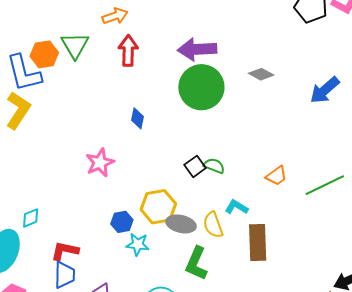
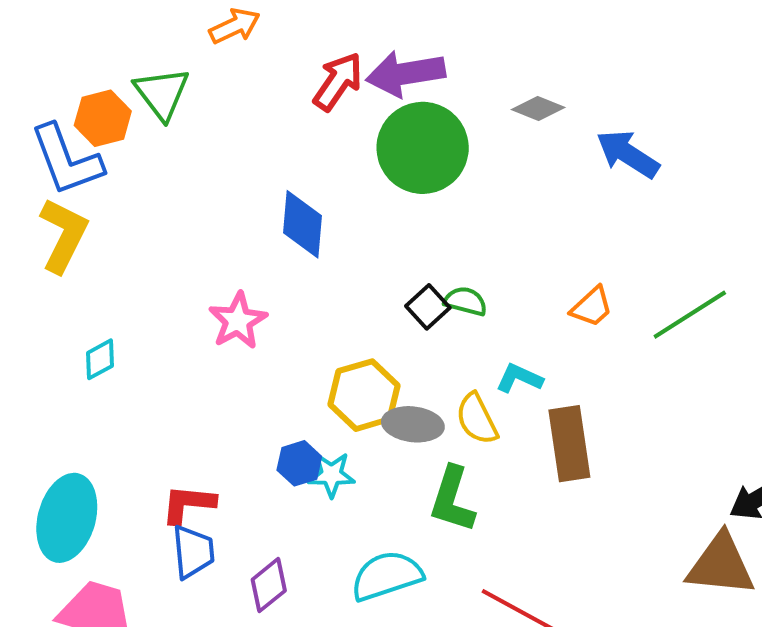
red arrow: (128, 51) -> (338, 82), moved, turned 40
blue arrow: (325, 90) -> (628, 154), moved, turned 80
blue diamond: (137, 118) -> (302, 224), size x1.6
cyan diamond: (31, 218) -> (100, 359), moved
blue hexagon: (122, 222) -> (299, 463), moved

